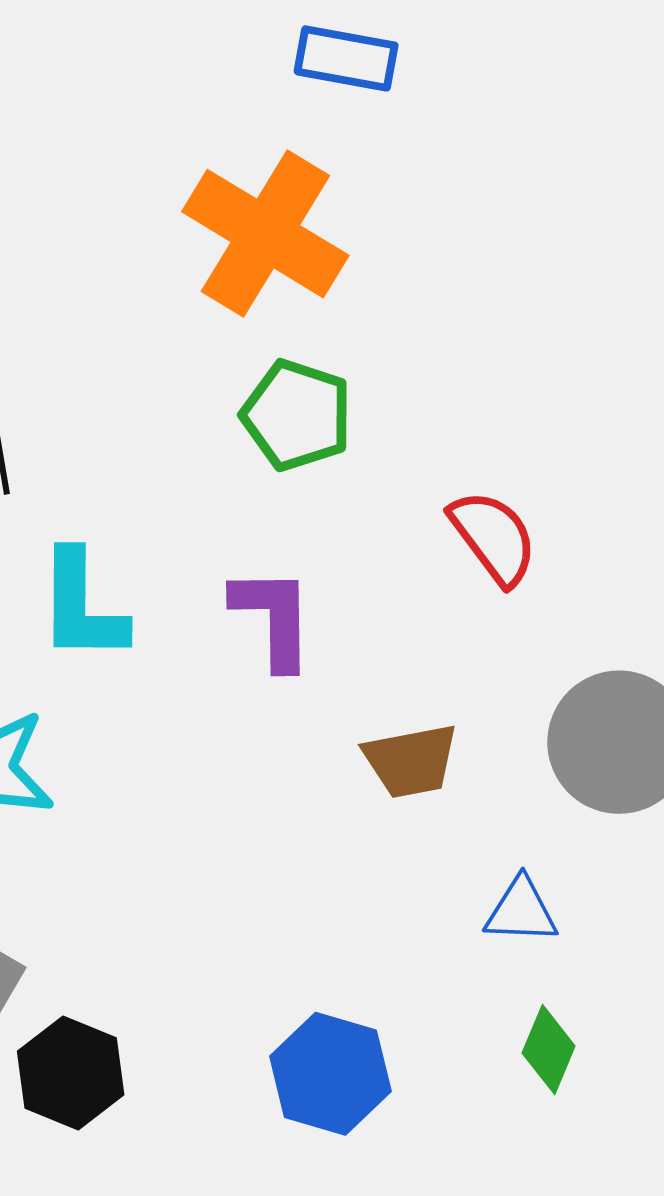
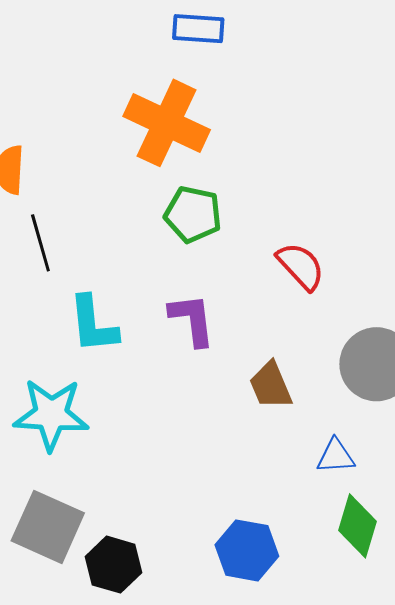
brown trapezoid: (411, 761) -> (271, 385), turned 84
green diamond: (549, 1050) -> (357, 526), size x1.4

